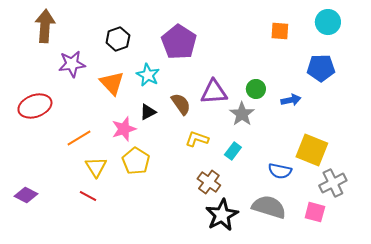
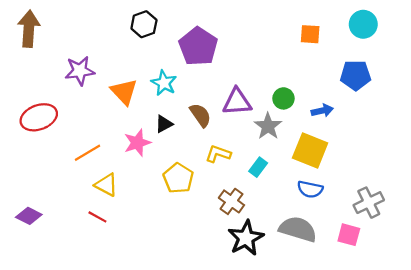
brown arrow: (45, 26) -> (29, 29), moved
black hexagon: (118, 39) -> (144, 24), moved
yellow square: (312, 150) -> (310, 151), moved
yellow pentagon: (136, 161) -> (178, 178), moved
yellow triangle: (96, 167) -> (106, 185), turned -30

